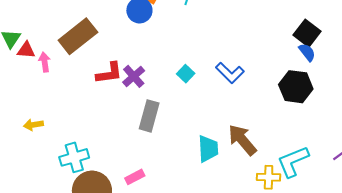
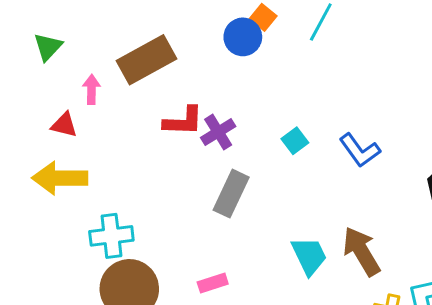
red triangle: (26, 50) -> (64, 125), moved
yellow arrow: (33, 125) -> (60, 178), size x1.8
cyan trapezoid: (208, 149) -> (309, 256), turned -32
pink rectangle: (135, 177) -> (213, 283), moved

